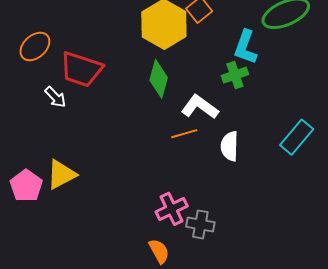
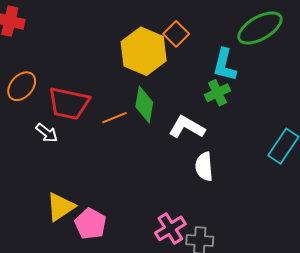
orange line: (184, 134) -> (114, 118), moved
white semicircle: (230, 146) -> (204, 167), moved
pink pentagon: (26, 186) -> (90, 224), moved

